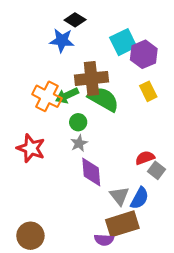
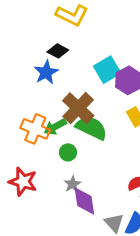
blue star: (62, 40) -> (46, 72), turned -30
brown cross: (91, 78) -> (78, 108), turned -36
gray star: (79, 143) -> (73, 184), moved

